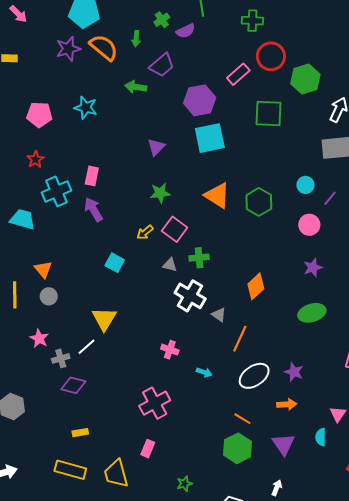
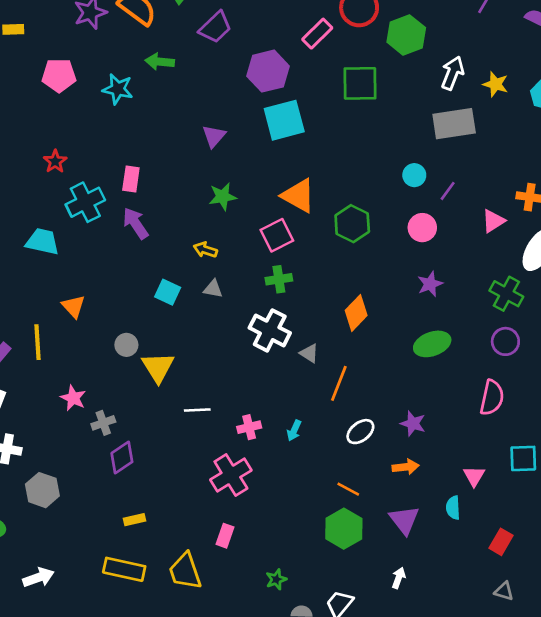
green arrow: (136, 87) -> (160, 62), moved
pink pentagon: (39, 115) -> (59, 75), moved
green hexagon: (259, 202) -> (352, 224), moved
pink square: (175, 229) -> (277, 235), moved, turned 30
yellow arrow: (145, 232) -> (205, 250), turned 60
gray triangle: (170, 265) -> (213, 289), moved
gray circle: (49, 296) -> (126, 345), moved
white line: (86, 347) -> (197, 410), moved, turned 42
pink cross: (170, 350) -> (249, 427), moved, turned -30
cyan arrow: (204, 372) -> (294, 431), turned 98
white ellipse: (254, 376) -> (360, 432), size x0.7
purple diamond: (73, 385) -> (122, 458), turned -45

